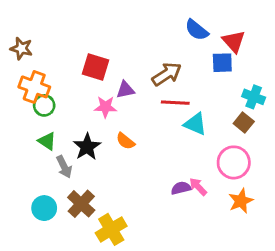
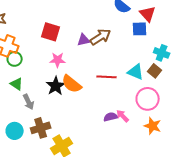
purple triangle: (125, 90) -> (84, 40), moved
red line: (175, 103) -> (107, 77), moved
cyan triangle: (195, 124) -> (136, 72), moved
orange semicircle: (125, 141) -> (72, 84), size x1.5
black star: (87, 147) -> (56, 86), moved
orange star: (241, 201) -> (153, 126), turned -30
brown cross: (81, 204) -> (41, 128), turned 30

